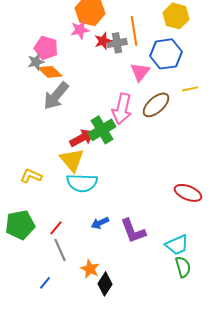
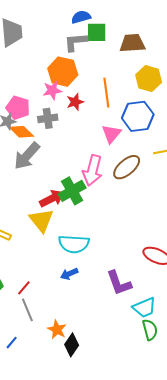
gray cross: (117, 43) -> (48, 118), moved
cyan semicircle: (82, 183) -> (74, 244), moved
blue arrow: (100, 223) -> (69, 274), moved
purple L-shape: (133, 231) -> (119, 283), moved

